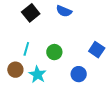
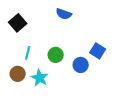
black square: (31, 13) -> (18, 23), moved
blue circle: (79, 74) -> (81, 65), moved

